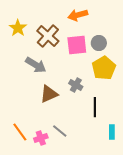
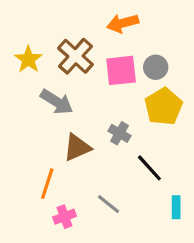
yellow star: (18, 28) -> (28, 59), moved
black line: (95, 107) -> (149, 168), turned -42
gray line: (60, 131) -> (109, 204), moved
orange line: (20, 132) -> (47, 184), moved, turned 54

